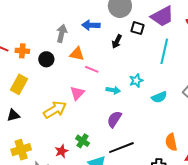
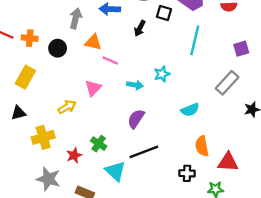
cyan semicircle: (159, 97) -> (190, 110), moved
yellow arrow: (55, 110) -> (67, 107), size x0.7
yellow cross: (21, 150) -> (43, 137), moved

